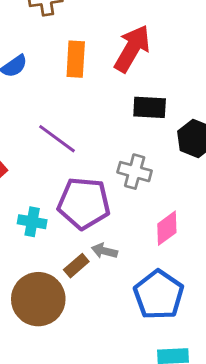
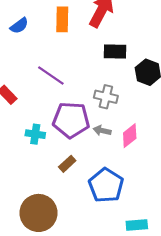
gray arrow: (104, 251) -> (102, 131), moved
blue pentagon: (159, 295) -> (106, 185), moved
brown circle: (38, 299) -> (39, 213), moved

